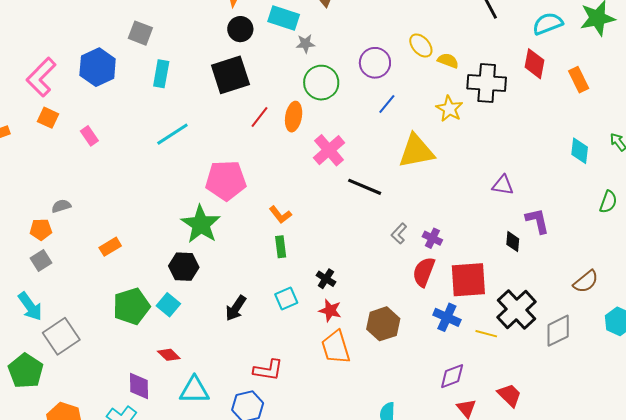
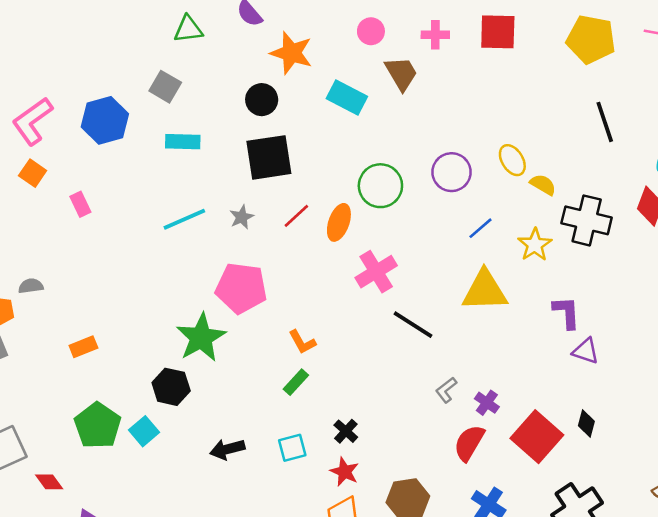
black circle: (240, 29) -> (262, 100), moved
gray star: (305, 44) -> (242, 217), moved, turned -30
cyan rectangle: (161, 74) -> (183, 142), turned 72
blue line: (387, 104) -> (480, 228), moved
purple L-shape: (537, 221) -> (566, 312), moved
green rectangle: (281, 247) -> (296, 382), turned 40
red square: (468, 280) -> (537, 437), moved, turned 36
green pentagon: (131, 306) -> (98, 426), turned -30
black arrow: (236, 308) -> (227, 449), turned 32
red diamond: (169, 355) -> (49, 482), moved

